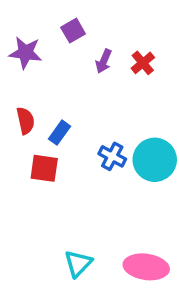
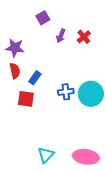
purple star: (26, 53) -> (15, 48), moved
blue cross: (112, 156) -> (66, 92), turned -35

